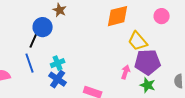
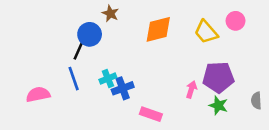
orange diamond: (118, 16) -> (158, 29), moved
yellow trapezoid: (138, 41) -> (206, 32), moved
blue cross: (58, 79) -> (123, 88), moved, turned 36

